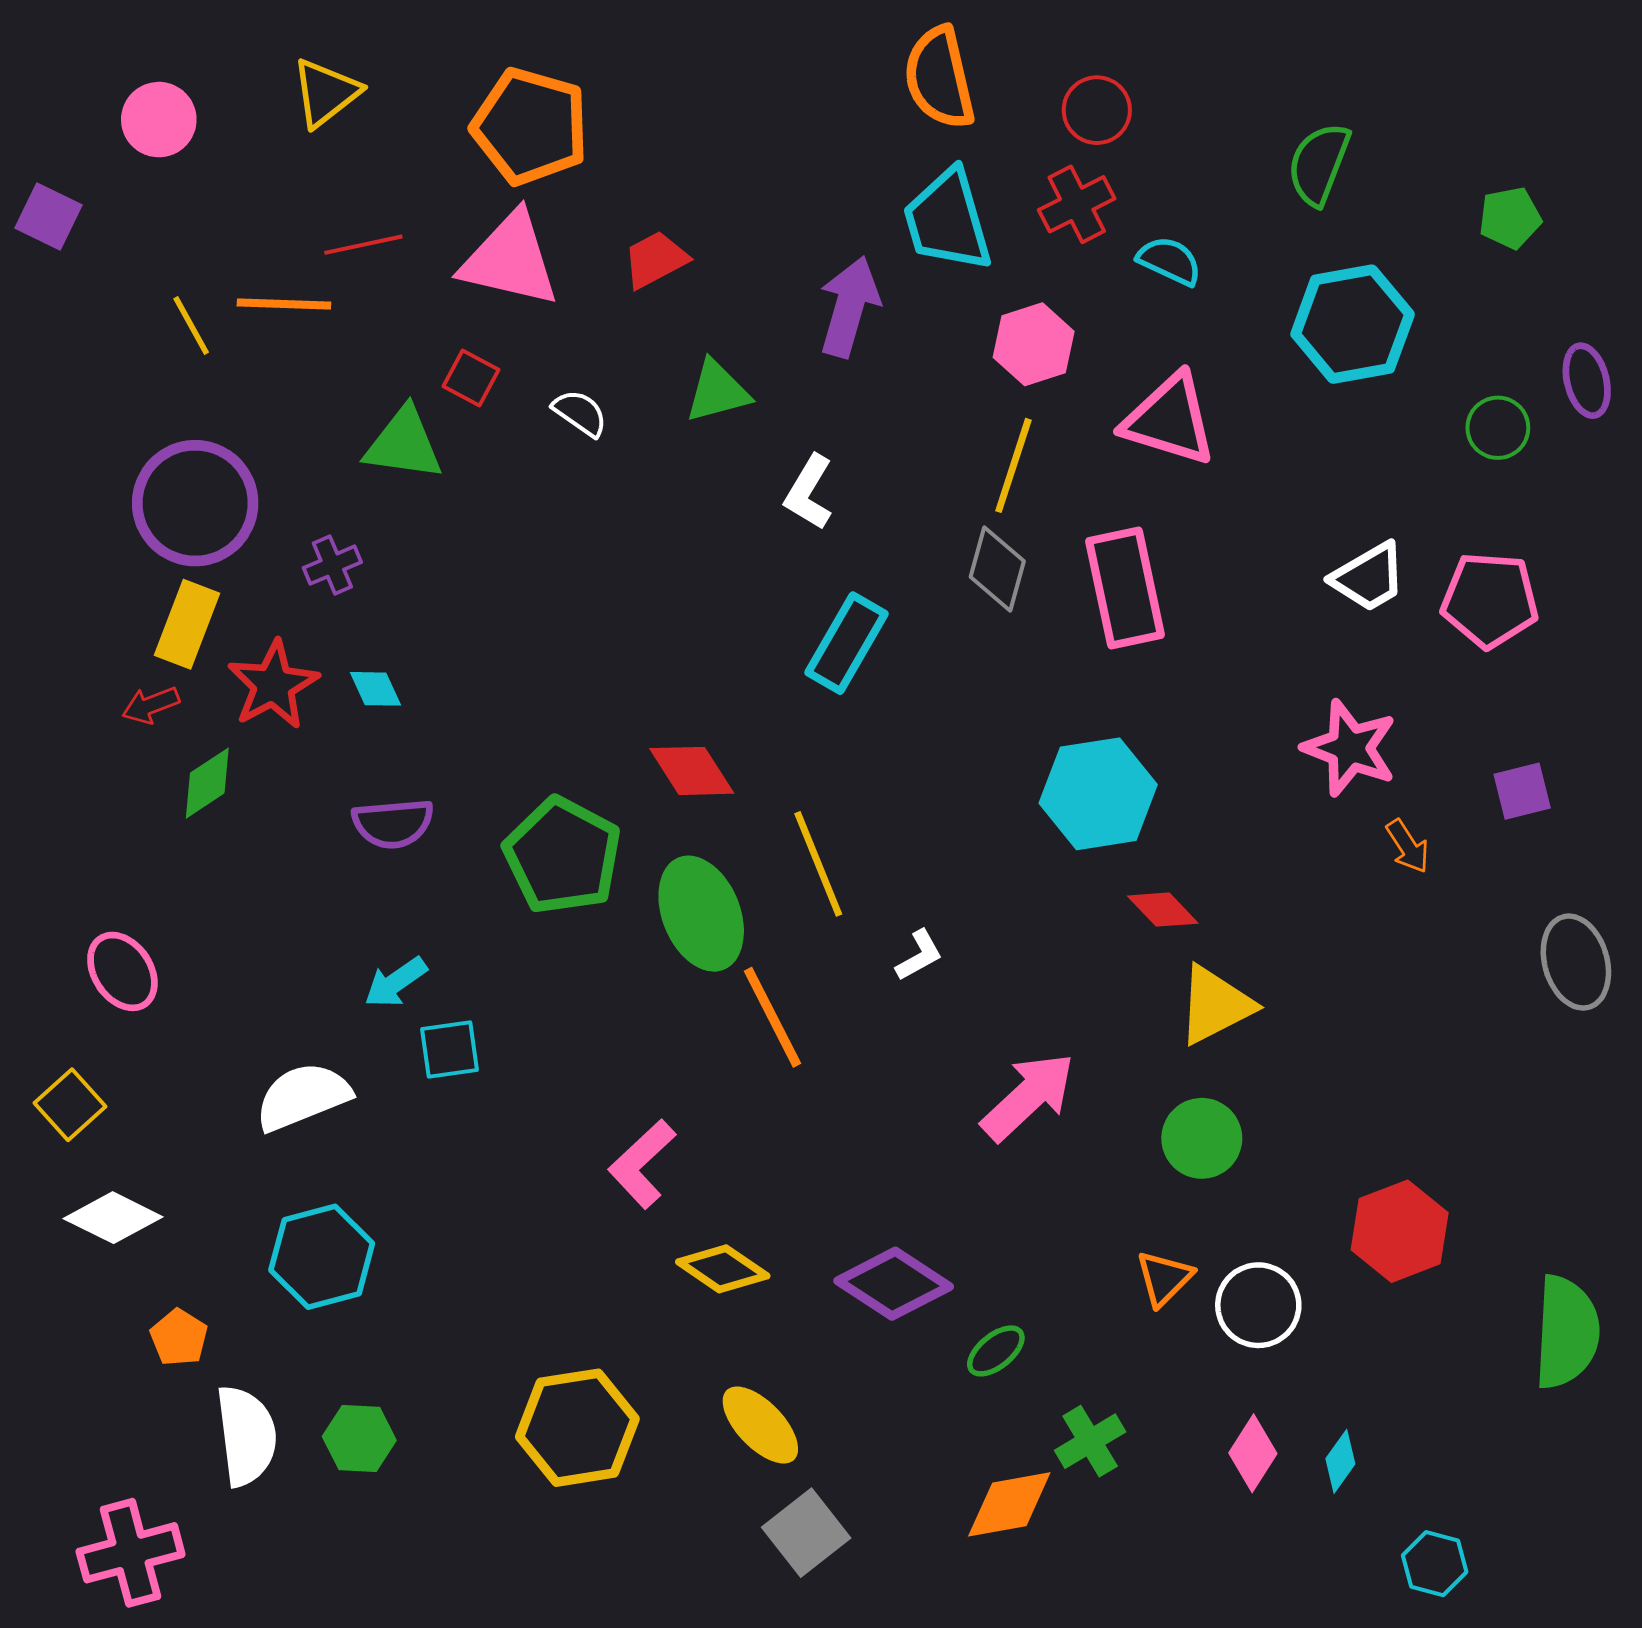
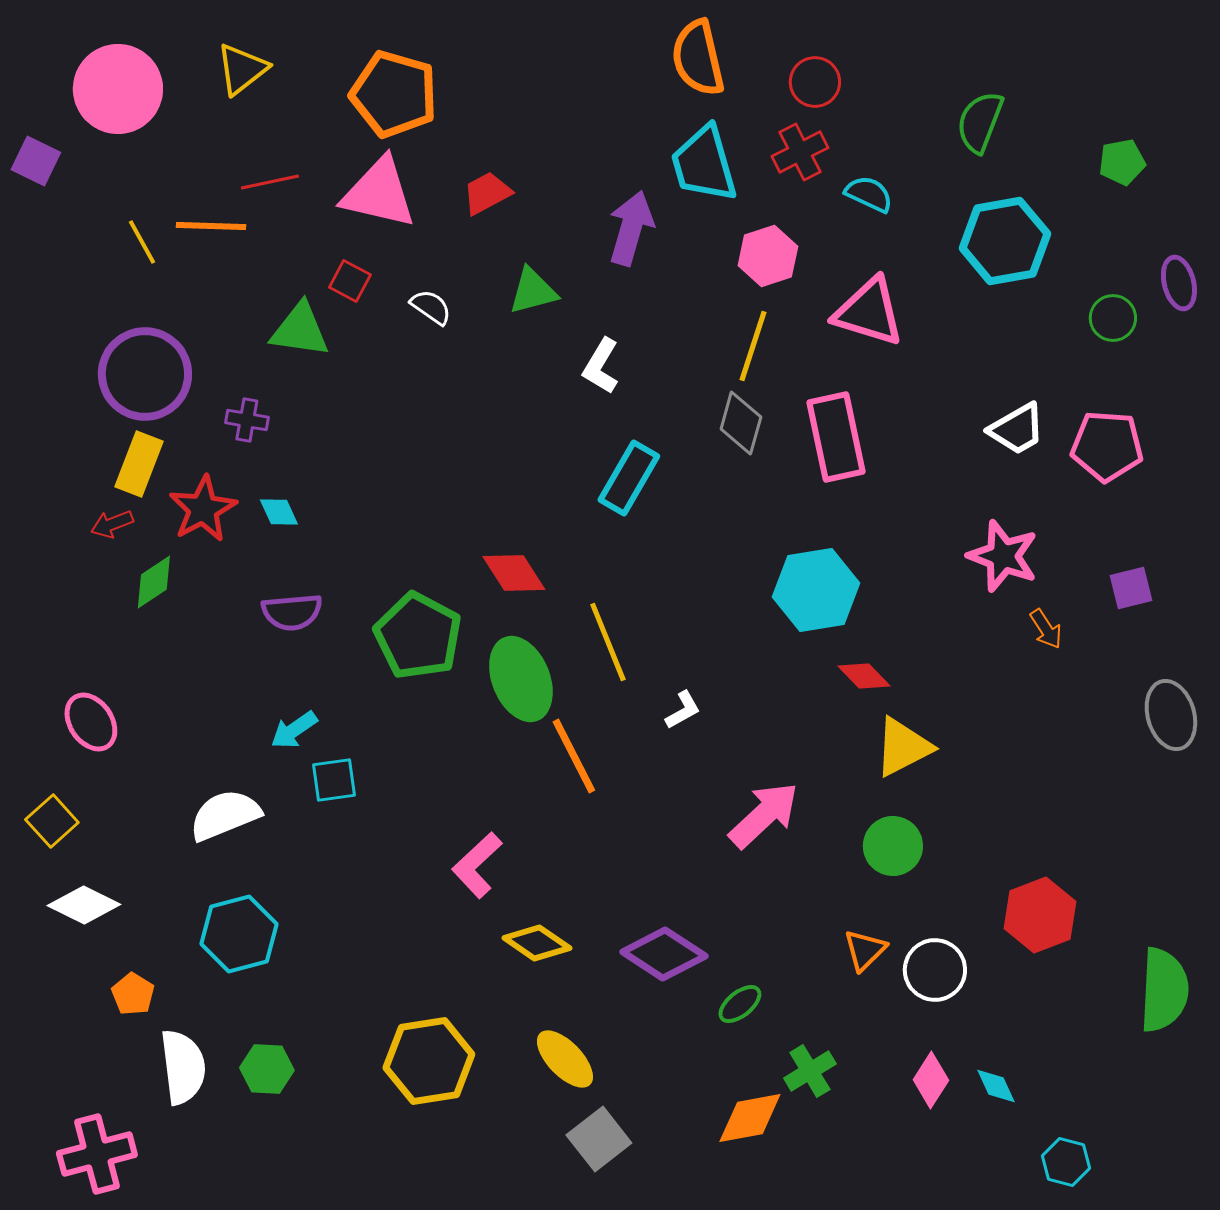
pink circle: (159, 120) -> (118, 89), size x1.6
purple cross: (332, 565) -> (247, 420), turned 33
cyan diamond: (1340, 1461) -> (996, 1086), turned -60

